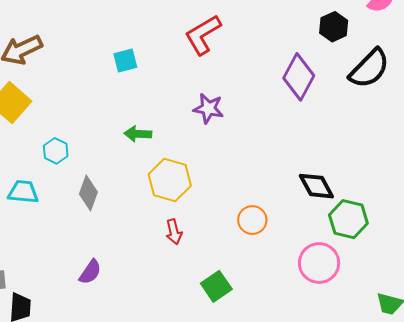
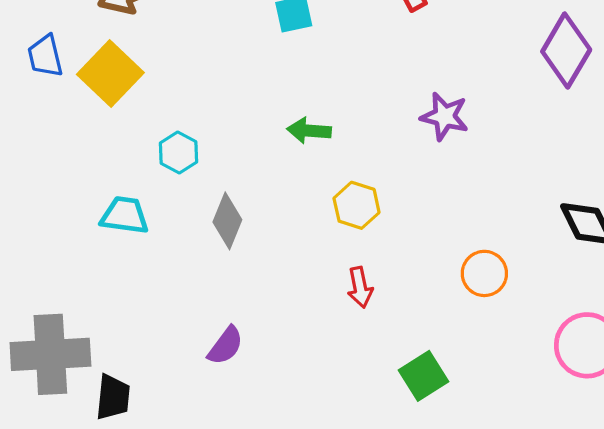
purple star: (208, 108) -> (445, 116), moved
yellow hexagon: (170, 180) -> (357, 205), size x0.7

